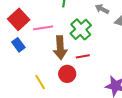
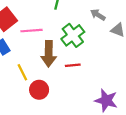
red circle: (67, 74) -> (39, 90), moved
yellow line: (40, 82) -> (22, 72), moved

